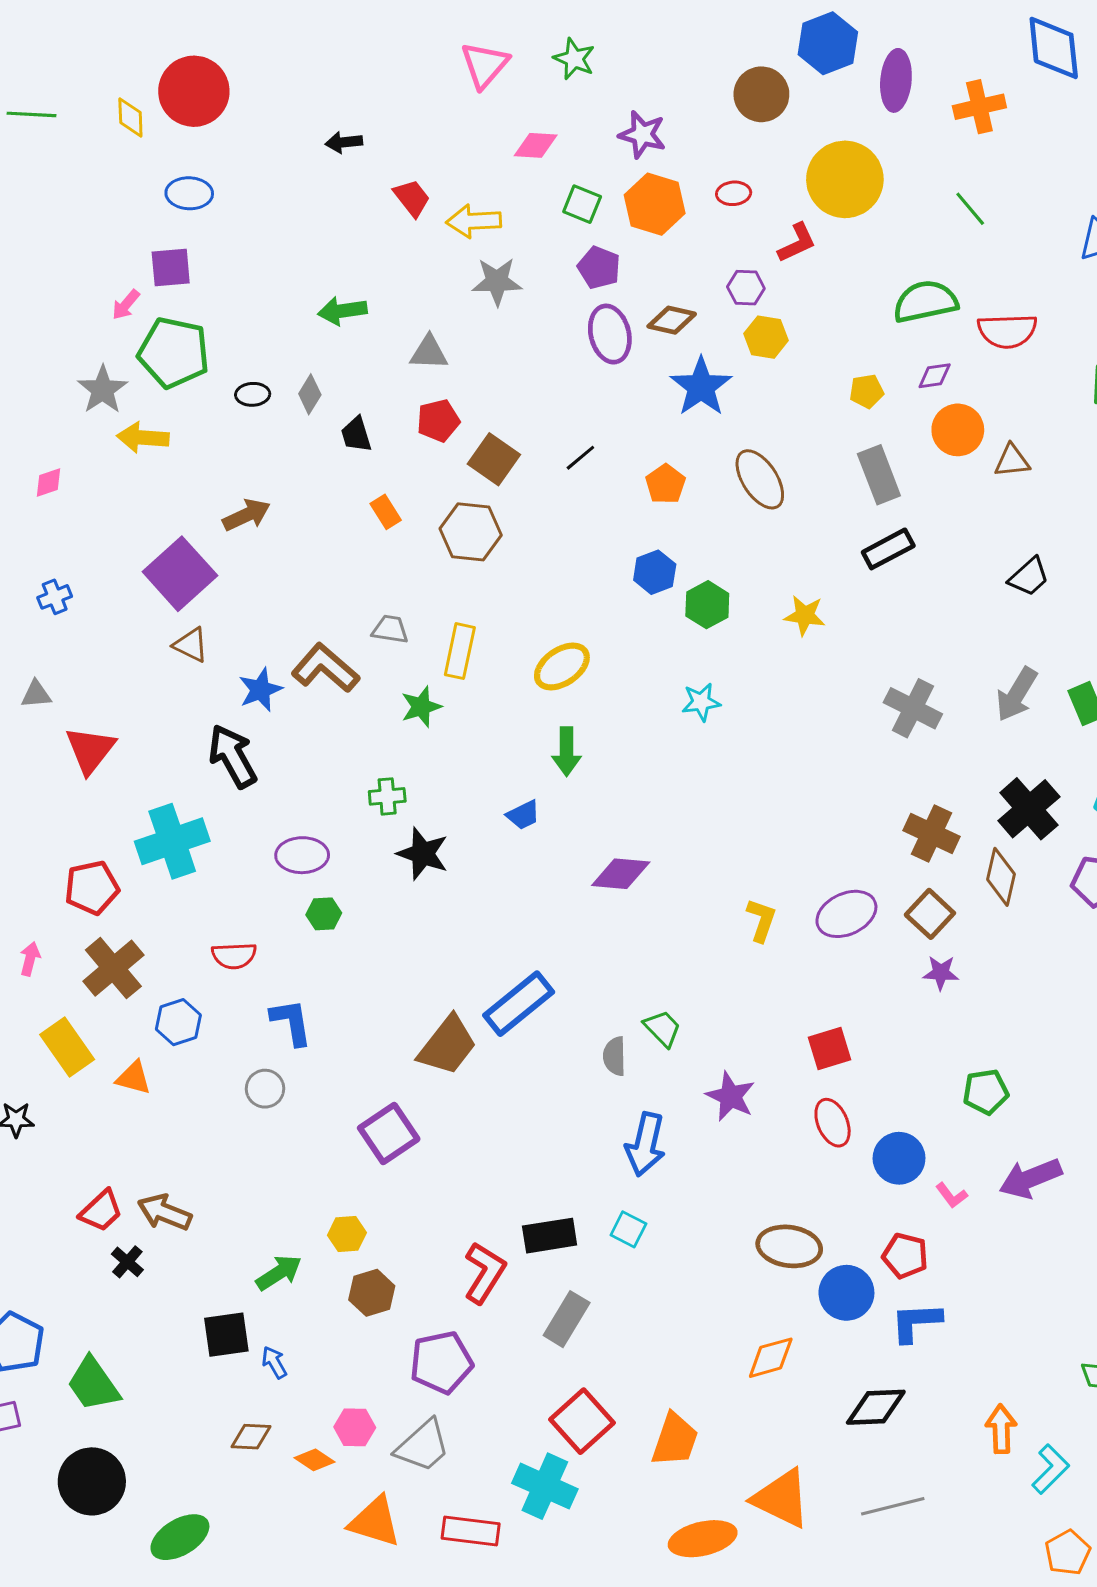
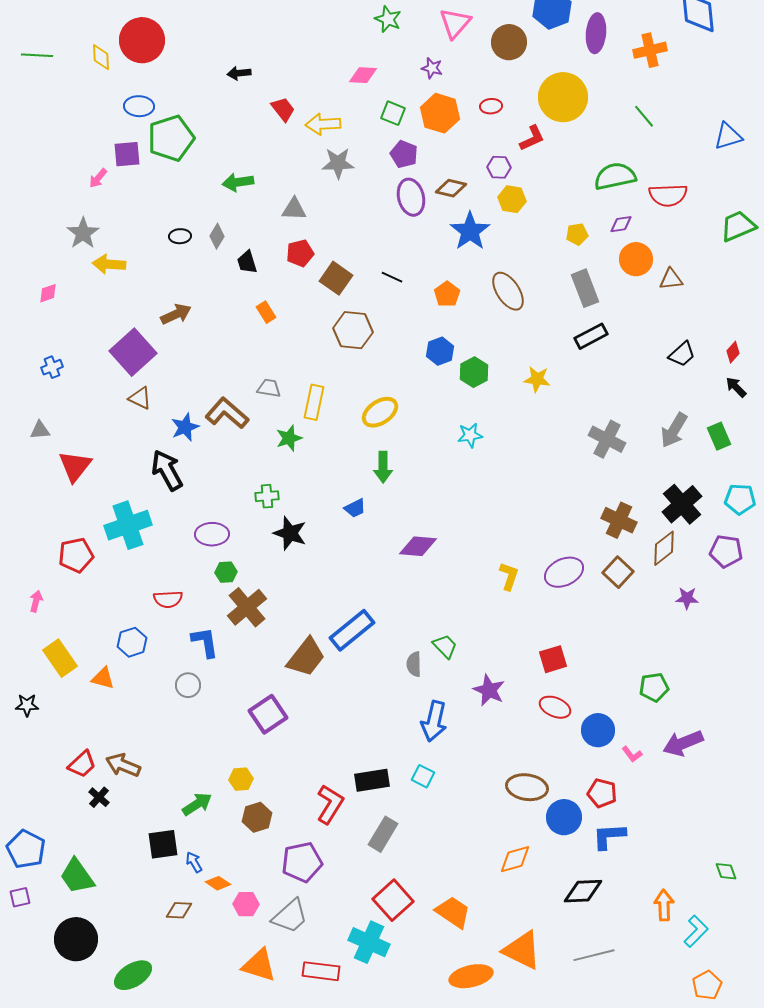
pink triangle: (485, 65) -> (455, 23), moved
purple star: (642, 135) -> (432, 68), size x0.7
green pentagon: (174, 353) -> (171, 138), moved, turned -30
black line: (580, 458) -> (392, 277), turned 65
brown hexagon: (471, 532) -> (353, 330), moved
brown diamond: (1001, 877) -> (664, 548), turned 39
brown cross: (113, 968) -> (247, 607), moved
purple star: (941, 973) -> (687, 598), moved
red ellipse: (833, 1123) -> (555, 707), turned -44
orange trapezoid: (675, 1440) -> (453, 912), turned -75
orange diamond: (314, 1460) -> (218, 883), moved

